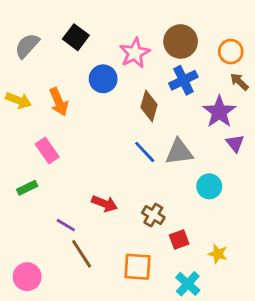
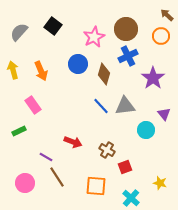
blue circle: (103, 79) -> (78, 64), moved
brown arrow: (239, 82) -> (167, 15), moved
yellow arrow: (19, 100) -> (13, 70), turned -126
purple triangle: (235, 143) -> (164, 114), moved
yellow star: (218, 254) -> (160, 183), moved
pink circle: (27, 277) -> (25, 183), moved

